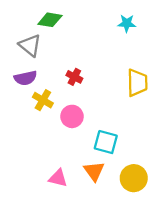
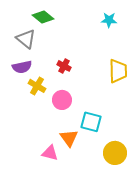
green diamond: (50, 20) -> (43, 17), turned 30
orange triangle: (94, 171) -> (69, 138), moved

